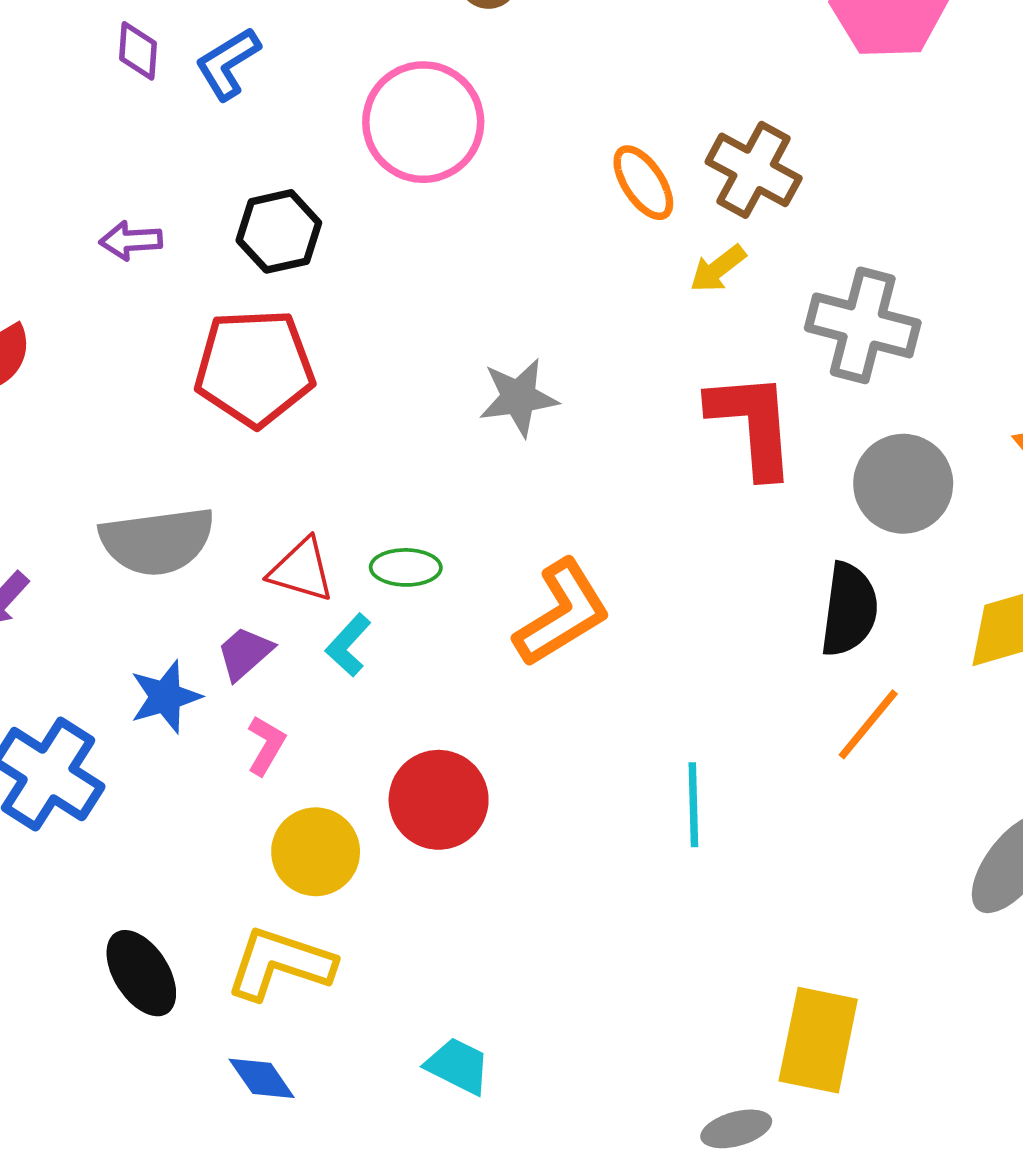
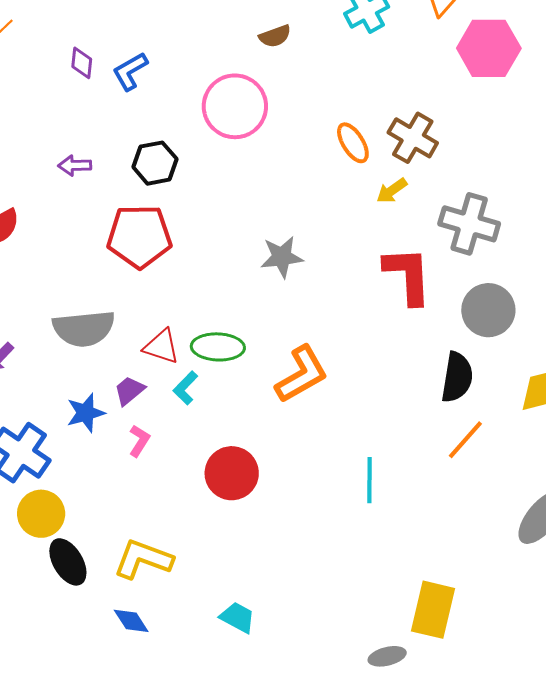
green ellipse: (406, 567) -> (218, 347), size x1.4
yellow circle: (316, 852) -> (41, 514), moved

